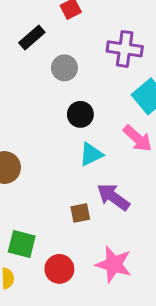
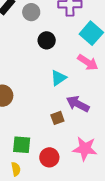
gray circle: (64, 68) -> (31, 12), moved
black circle: (80, 114) -> (47, 40), moved

